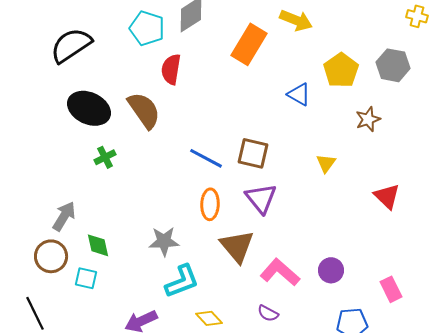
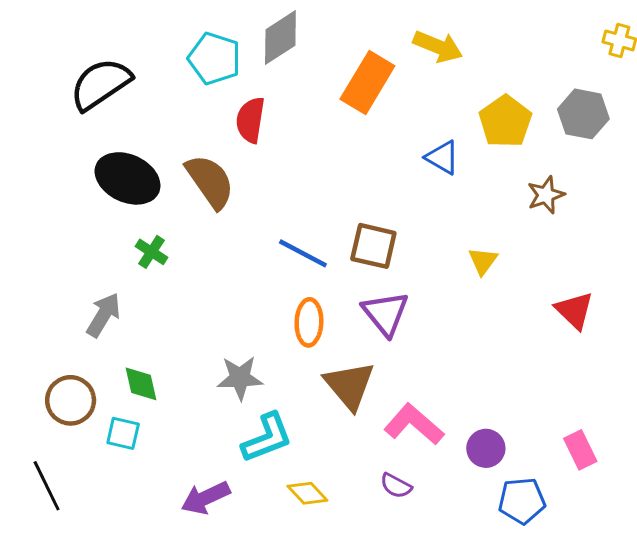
green cross: (105, 157) -> (152, 252), turned -30
gray arrow: (64, 216) -> (104, 315), moved
purple circle: (331, 270) -> (486, 448), moved

